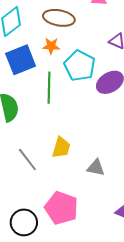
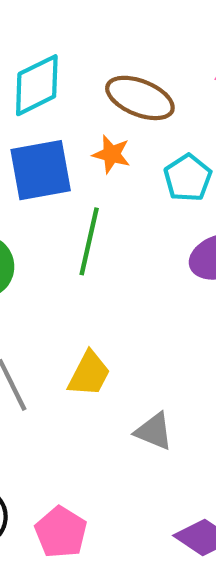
cyan pentagon: (80, 66) -> (188, 178), moved, size x0.7
pink pentagon: (61, 208) -> (61, 532), moved, size x0.7

